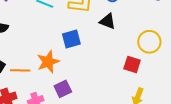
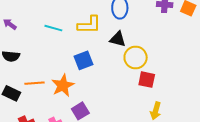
yellow circle: (149, 42) -> (136, 58), moved
orange line: (20, 70) -> (34, 83), moved

